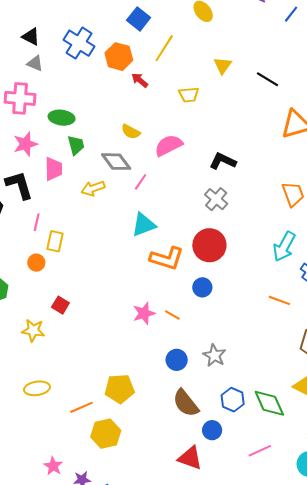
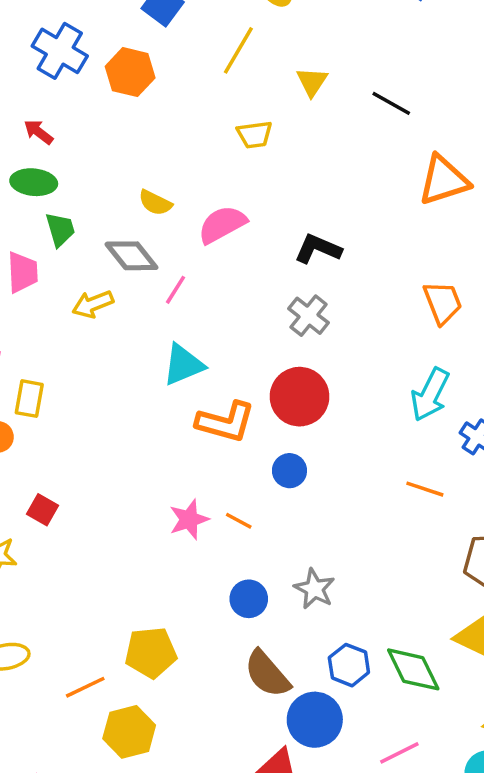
yellow line: (164, 48) -> (238, 50), moved
red arrow: (140, 80) -> (38, 132), moved
blue circle: (212, 430) -> (315, 720), size x1.6

